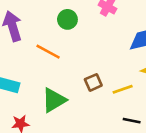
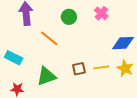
yellow line: (123, 89) -> (101, 67), moved

